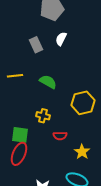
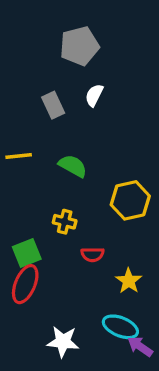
green square: (20, 135) -> (27, 253), turned -30

